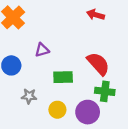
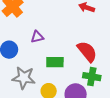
gray star: (29, 96) -> (24, 78), size x1.6

